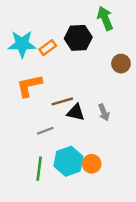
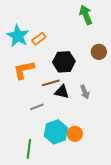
black hexagon: (78, 38) -> (64, 62), moved
cyan star: (22, 44) -> (18, 36), turned 30
green line: (39, 169) -> (29, 149), moved

